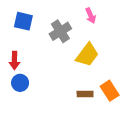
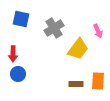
pink arrow: (91, 16) -> (98, 31), moved
orange rectangle: (110, 91) -> (98, 81), turned 36

